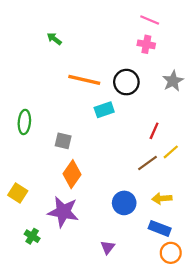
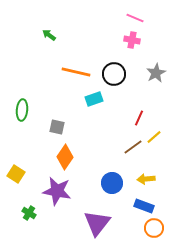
purple triangle: (108, 247) -> (97, 223), size x2.0

